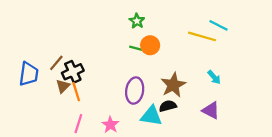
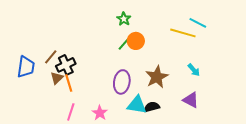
green line: (137, 49) -> (124, 44), turned -64
black semicircle: (168, 106) -> (152, 107), moved

